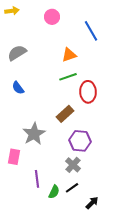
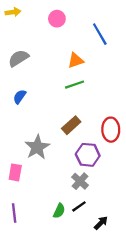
blue semicircle: (18, 88) -> (20, 97), turned 72
red ellipse: (88, 92) -> (111, 130), moved
purple line: (37, 179) -> (14, 213), moved

